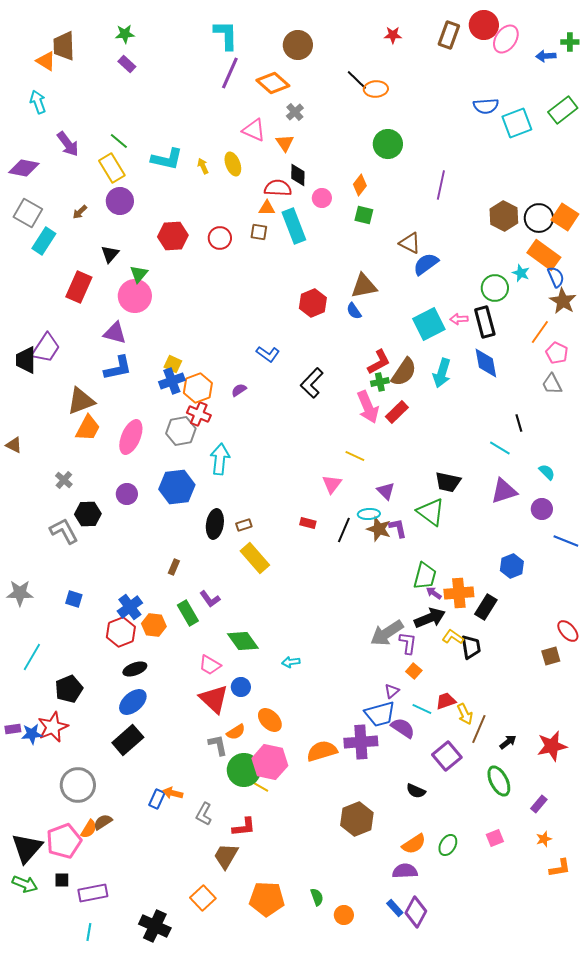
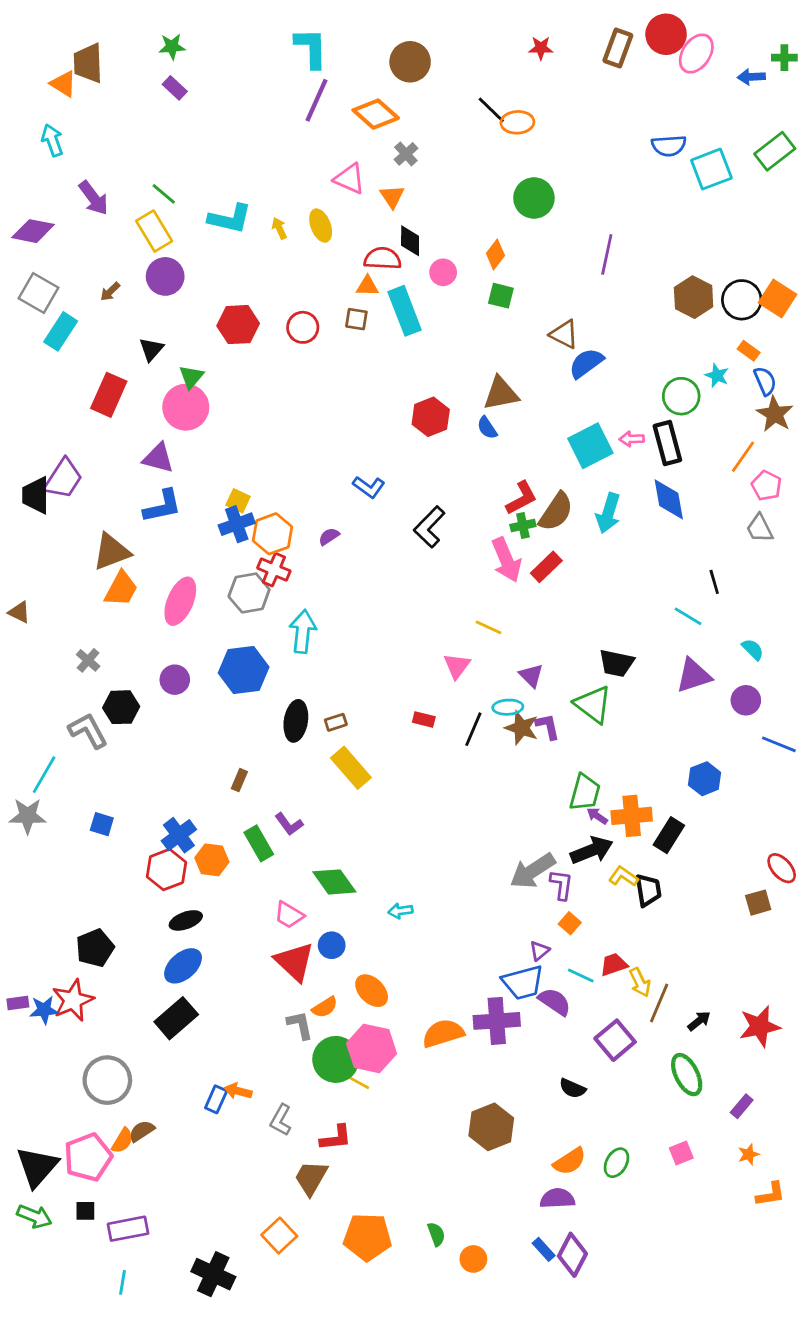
orange rectangle: (544, 255) -> (749, 351), size x0.5
cyan line: (32, 657) -> (44, 775), moved

